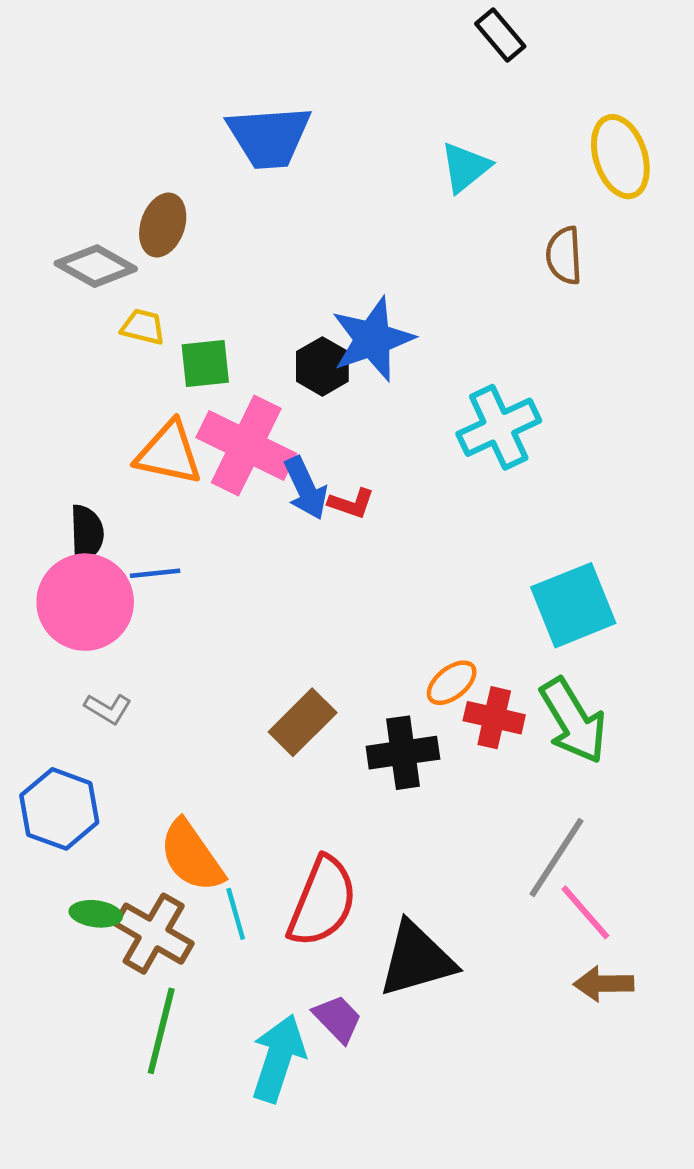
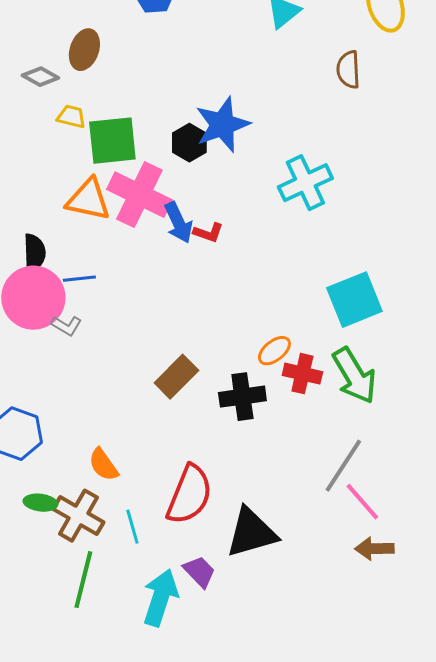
gray diamond: (96, 266) -> (40, 77), size x0.7
green square: (205, 363) -> (112, 141), size x1.5
gray L-shape: (108, 709) -> (66, 326), moved
orange semicircle: (192, 856) -> (103, 465), size x0.7
cyan line: (236, 914) -> (132, 527), moved

